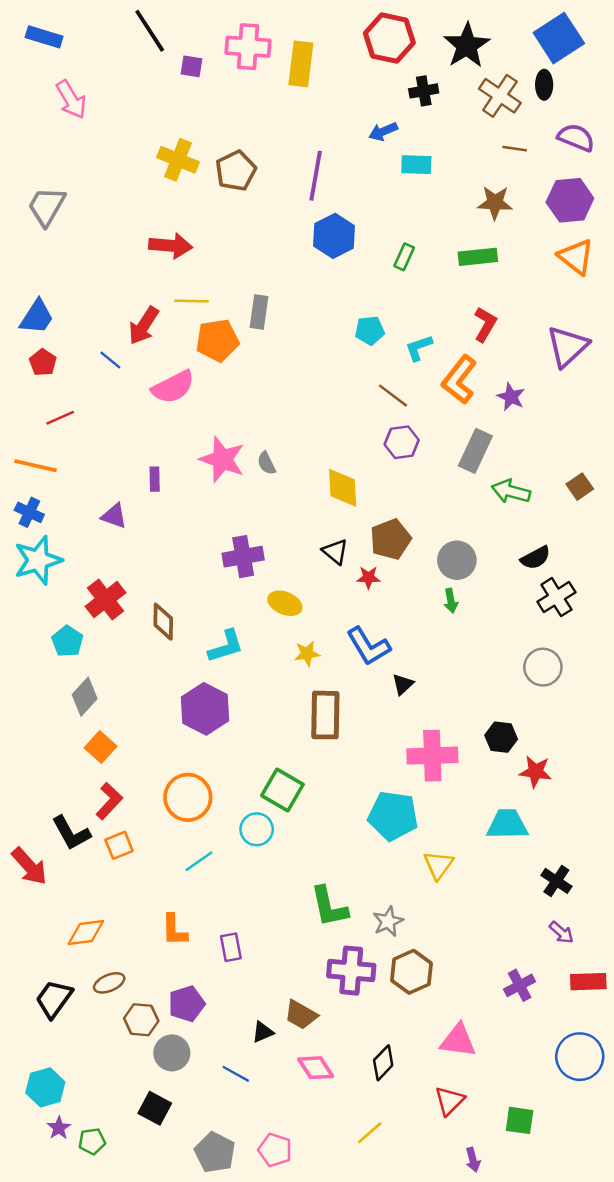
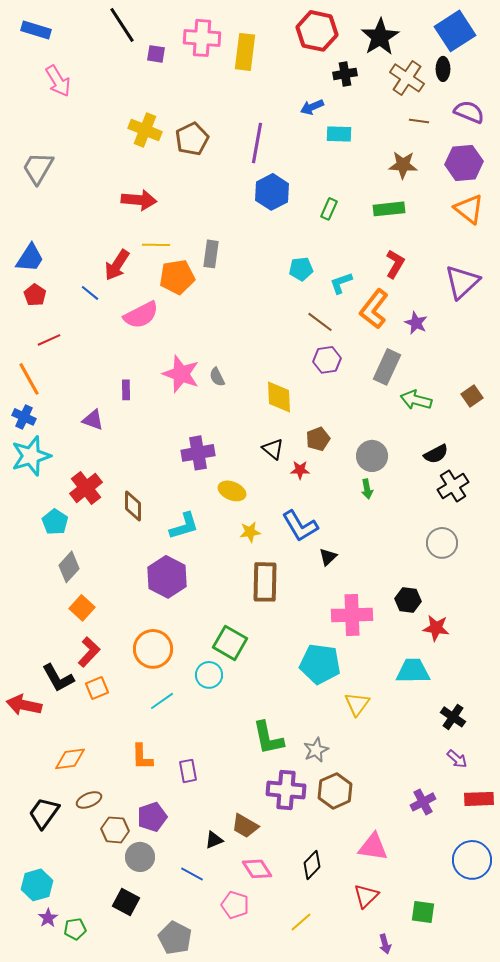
orange line: (35, 466) -> (29, 379), turned 48
brown pentagon: (391, 539) -> (318, 439), size x0.7
red arrow: (29, 866) -> (24, 705), turned 144
pink pentagon: (275, 1150) -> (235, 905), moved

